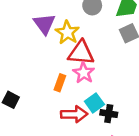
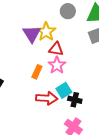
purple triangle: (44, 24) -> (32, 34), moved
red triangle: (81, 53) -> (56, 49), size x0.7

